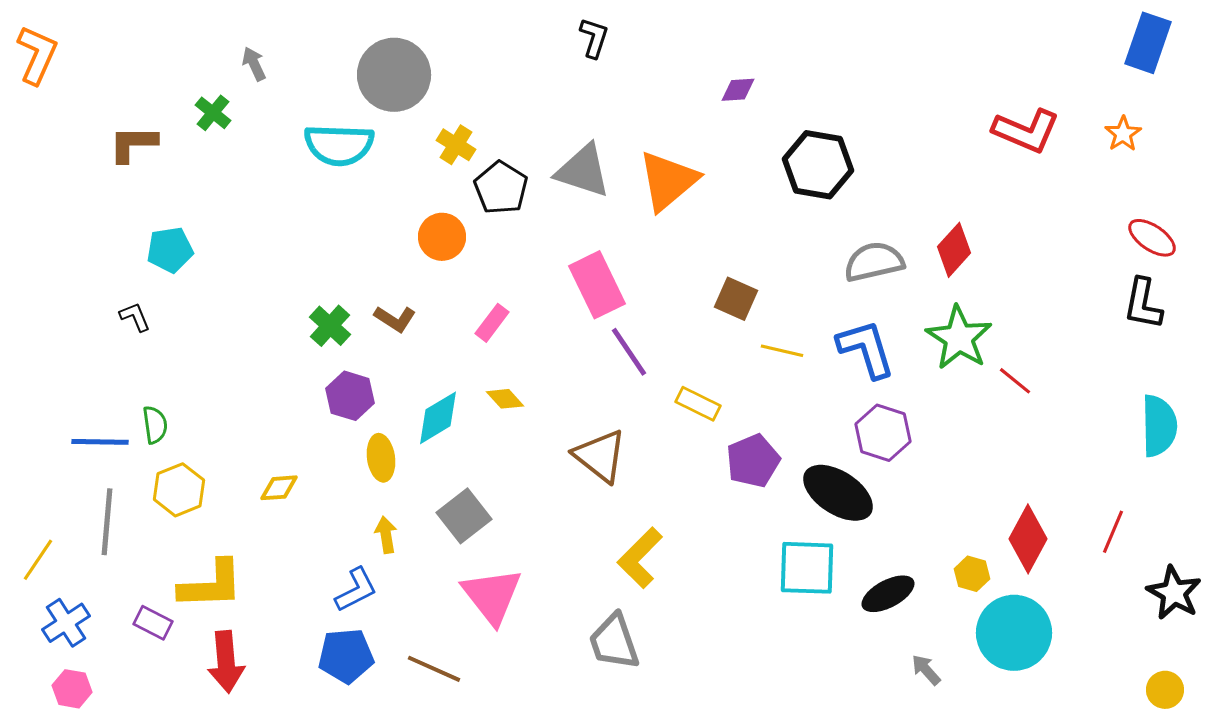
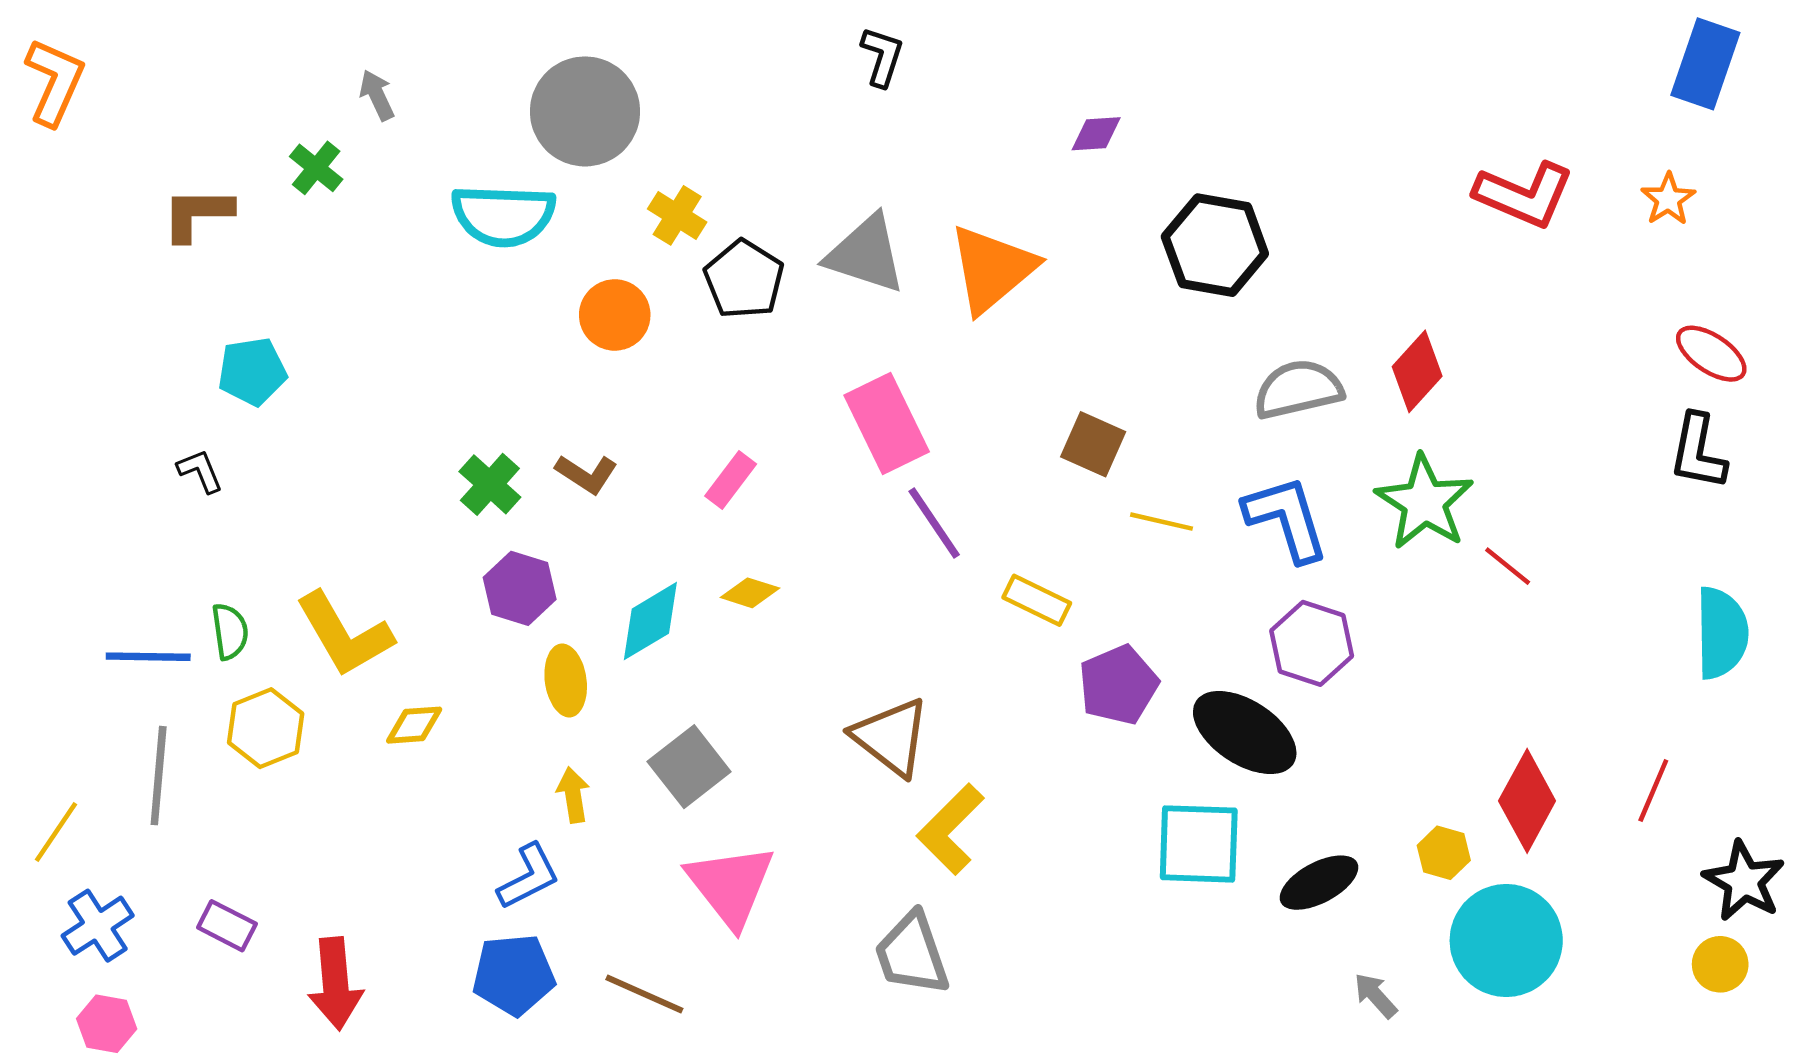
orange circle: (442, 237) -> (615, 315), moved
yellow diamond: (505, 399) -> (750, 593), turned -30
brown triangle: (600, 456) -> (891, 737), moved
yellow L-shape: (211, 585) -> (344, 634), moved, turned 62
yellow circle: (1165, 690) -> (1720, 964), moved

